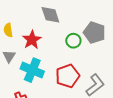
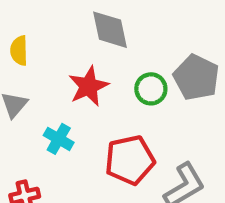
red star: (32, 40) -> (89, 86), moved
cyan cross: (32, 70) -> (59, 139), size x0.6

